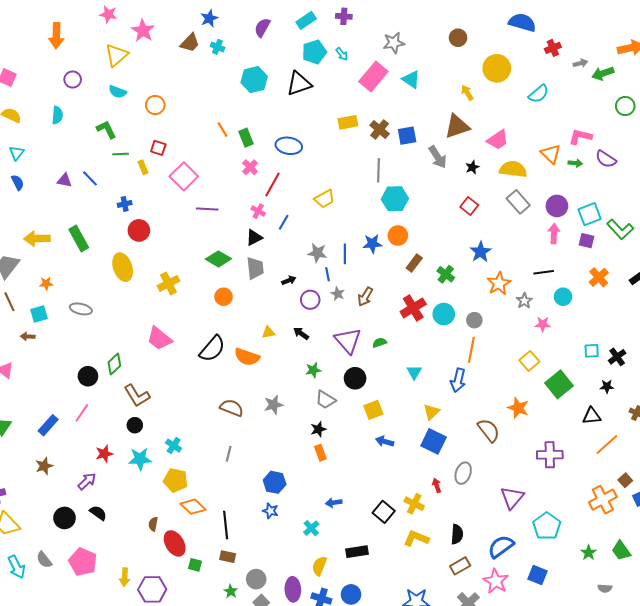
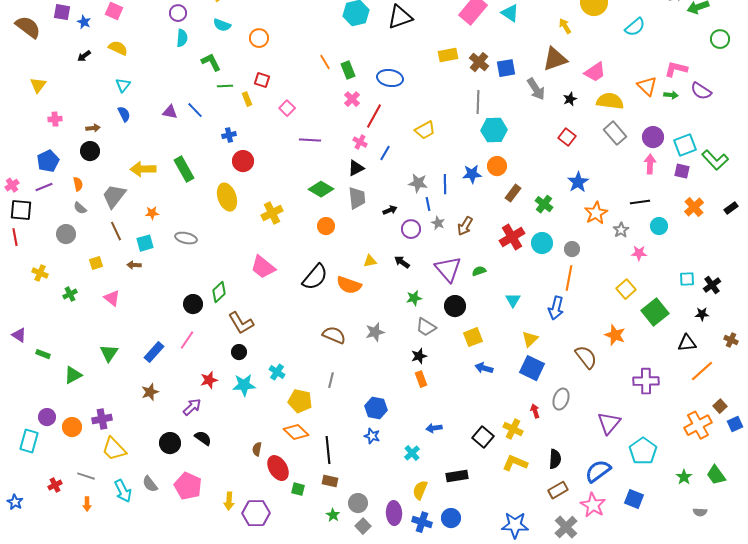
cyan semicircle: (57, 115) -> (182, 38), moved
pink square: (184, 176) -> (287, 108), size x0.6
yellow pentagon: (176, 480) -> (300, 401), moved

